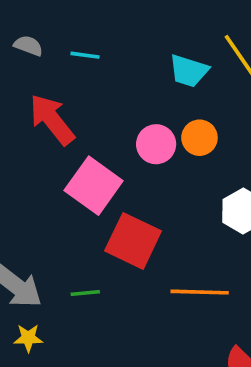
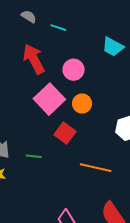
orange circle: (199, 138) -> (82, 104), moved
pink circle: (156, 144) -> (74, 70), moved
red square: (133, 241) -> (65, 133), size x0.7

